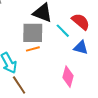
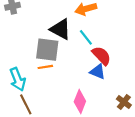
red semicircle: (81, 22) -> (101, 56), moved
cyan line: (63, 31) -> (86, 37), moved

